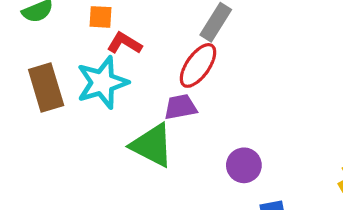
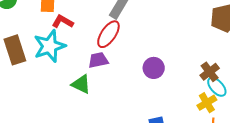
green triangle: (152, 145) -> (81, 84), size x0.7
purple circle: (244, 165) -> (154, 68), moved

